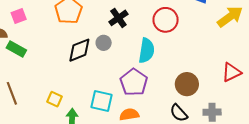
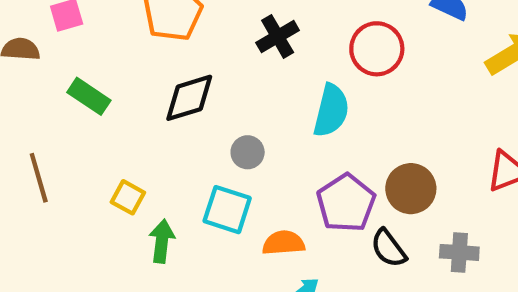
gray circle: (104, 43) -> (248, 152), moved
green rectangle: (16, 49) -> (89, 96), moved
purple pentagon: (134, 82) -> (346, 203), moved

